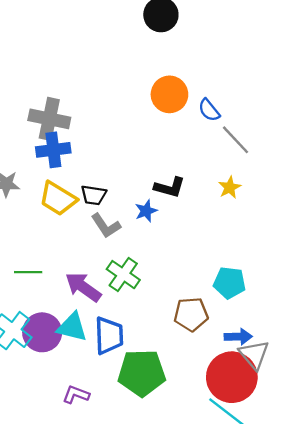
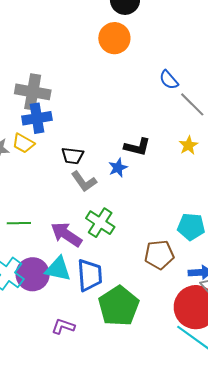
orange circle: (169, 94) -> (114, 38), moved
yellow trapezoid: (58, 199) -> (23, 143), moved, size x0.7
green pentagon: (142, 373) -> (119, 306), turned -30

